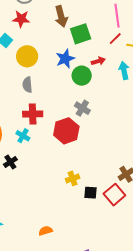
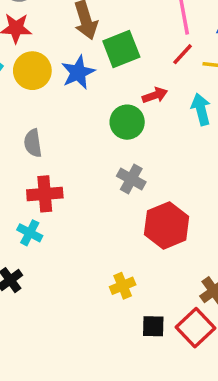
yellow circle: (27, 56) -> (32, 71), moved
blue star: (65, 59) -> (78, 72), moved
red hexagon: (66, 131) -> (167, 225), moved
yellow cross: (73, 178) -> (123, 286), moved

